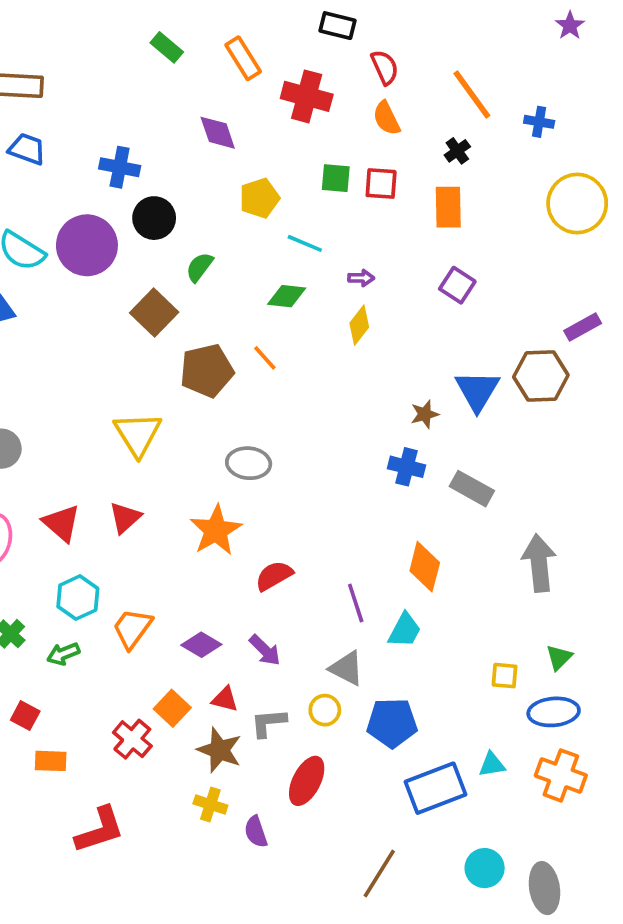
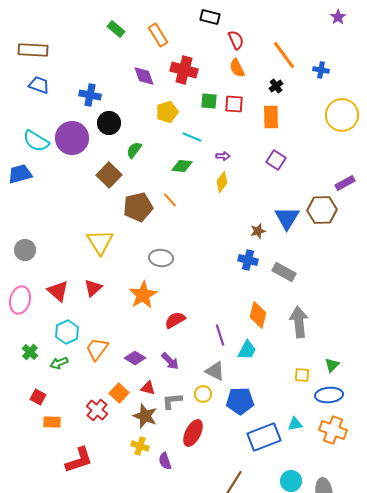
red cross: (307, 96) -> (184, 70), moved
gray arrow: (539, 563) -> (299, 322), moved

